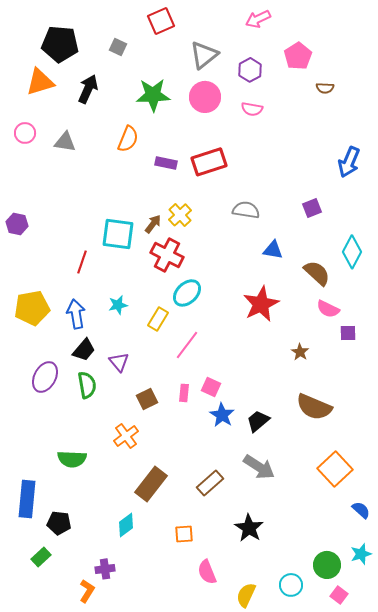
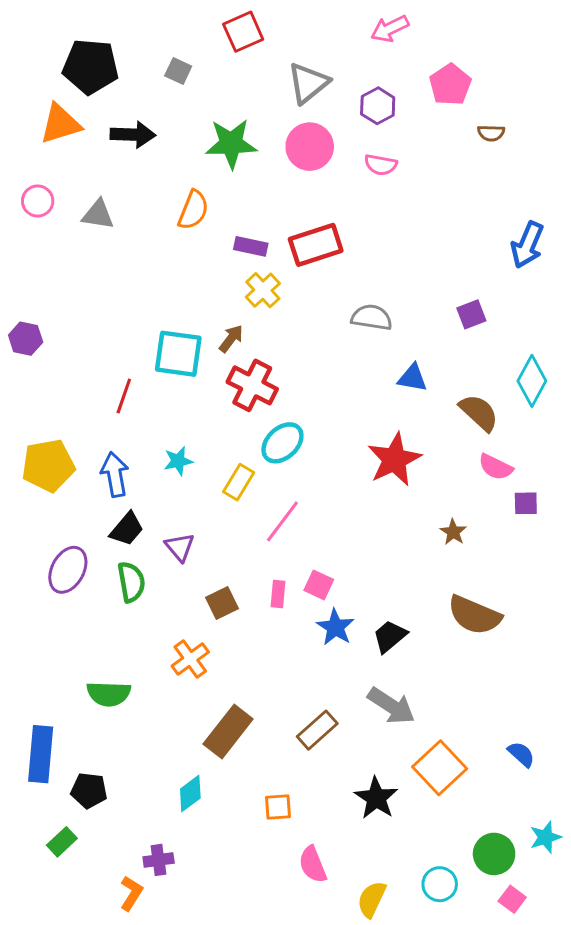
black arrow: (88, 89) -> (133, 135), turned 68
yellow cross: (180, 215) -> (263, 290), moved
orange square: (335, 469) -> (440, 768), moved
blue semicircle: (361, 510) -> (521, 754), moved

